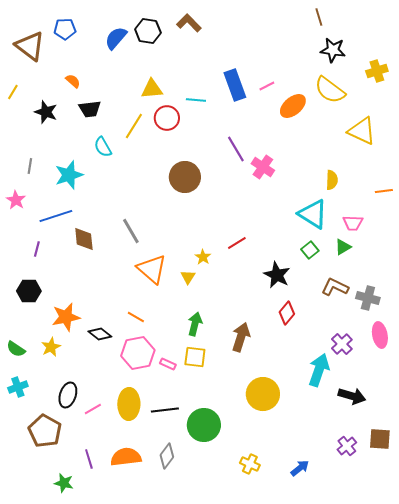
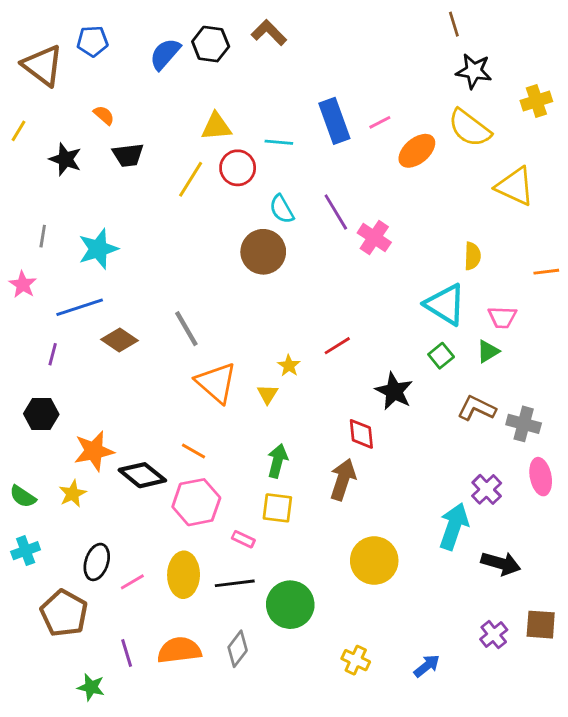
cyan semicircle: (103, 147) -> (282, 209), moved
brown diamond: (84, 239) -> (120, 340), turned -50
red diamond: (287, 313) -> (361, 434), moved, turned -45
black diamond: (100, 334) -> (142, 475), size x1.4
pink rectangle: (168, 364) -> (243, 539), moved

